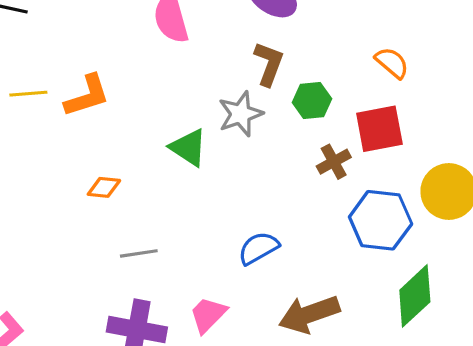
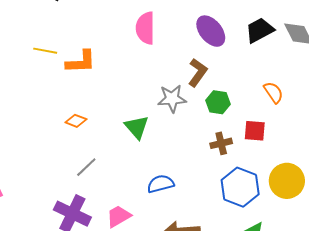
red square: (379, 129) -> (255, 131), size x0.7
green triangle: (189, 147) -> (137, 127), moved
gray line: (139, 253) -> (86, 167), turned -50

